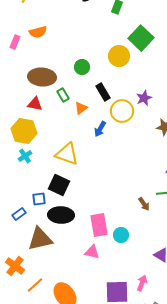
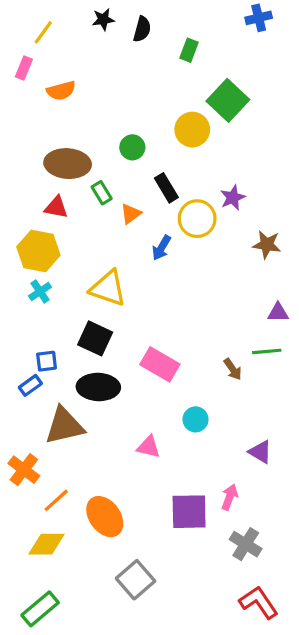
pink rectangle: (15, 42) -> (24, 68), moved
blue square: (39, 199) -> (47, 361), moved
pink rectangle: (99, 225) -> (160, 364), moved, turned -50

